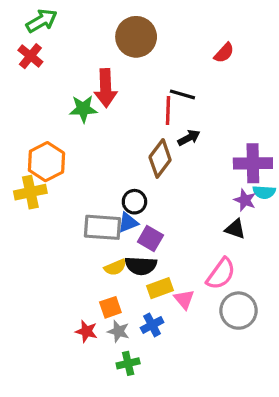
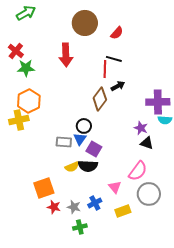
red semicircle: (224, 53) -> (117, 33), moved
red cross: (30, 56) -> (16, 51), moved
green star: (83, 109) -> (26, 68), moved
purple star: (245, 200) -> (141, 128), moved
blue triangle: (128, 222) -> (80, 139), turned -32
gray rectangle: (102, 227) -> (64, 142), size x0.7
yellow rectangle: (160, 288) -> (123, 211), moved
orange square: (110, 307) -> (44, 188), moved, size x1.5

